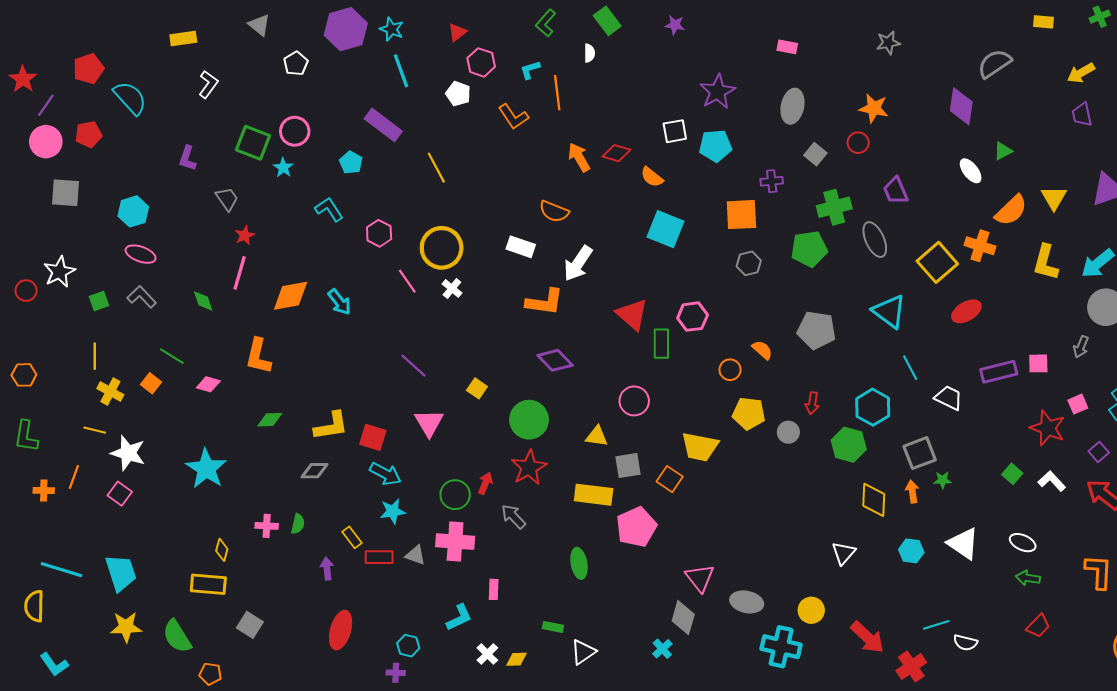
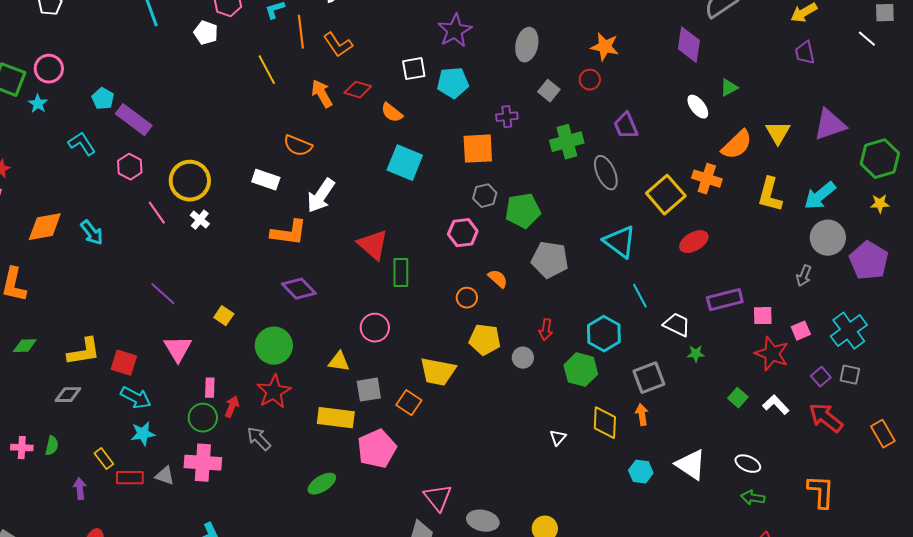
orange L-shape: (513, 117) -> (338, 45), moved
purple rectangle: (383, 125) -> (134, 120), moved
yellow line: (436, 168) -> (267, 70), moved
green pentagon: (809, 249) -> (523, 211), moved
pink hexagon: (693, 317) -> (463, 233), moved
pink square: (1038, 363) -> (763, 316), moved
green star: (942, 480) -> (696, 354), moved
white triangle: (844, 553) -> (558, 438), moved, size x0.7
green ellipse: (579, 563) -> (322, 484), turned 68
pink rectangle: (494, 589) -> (210, 388), moved

